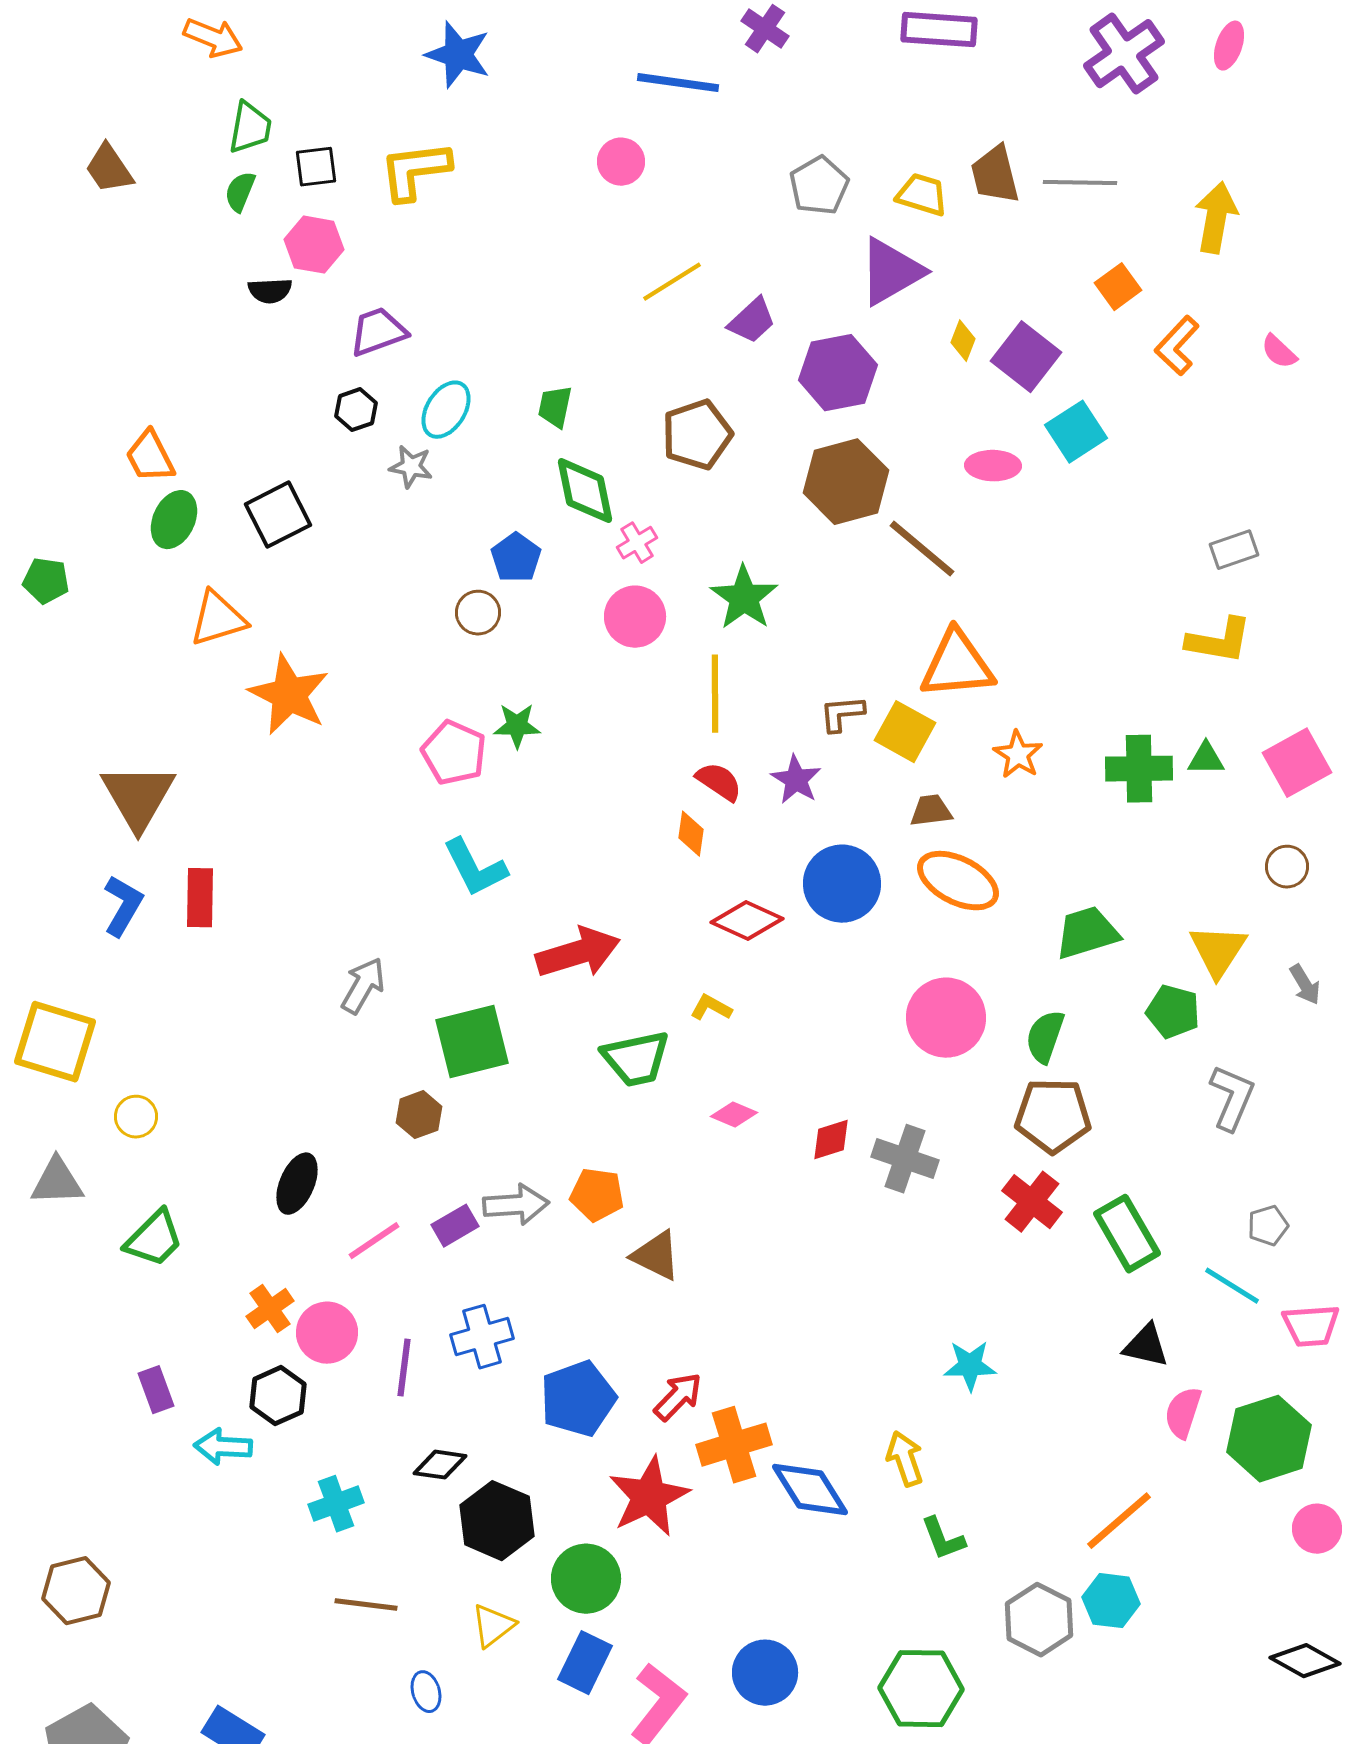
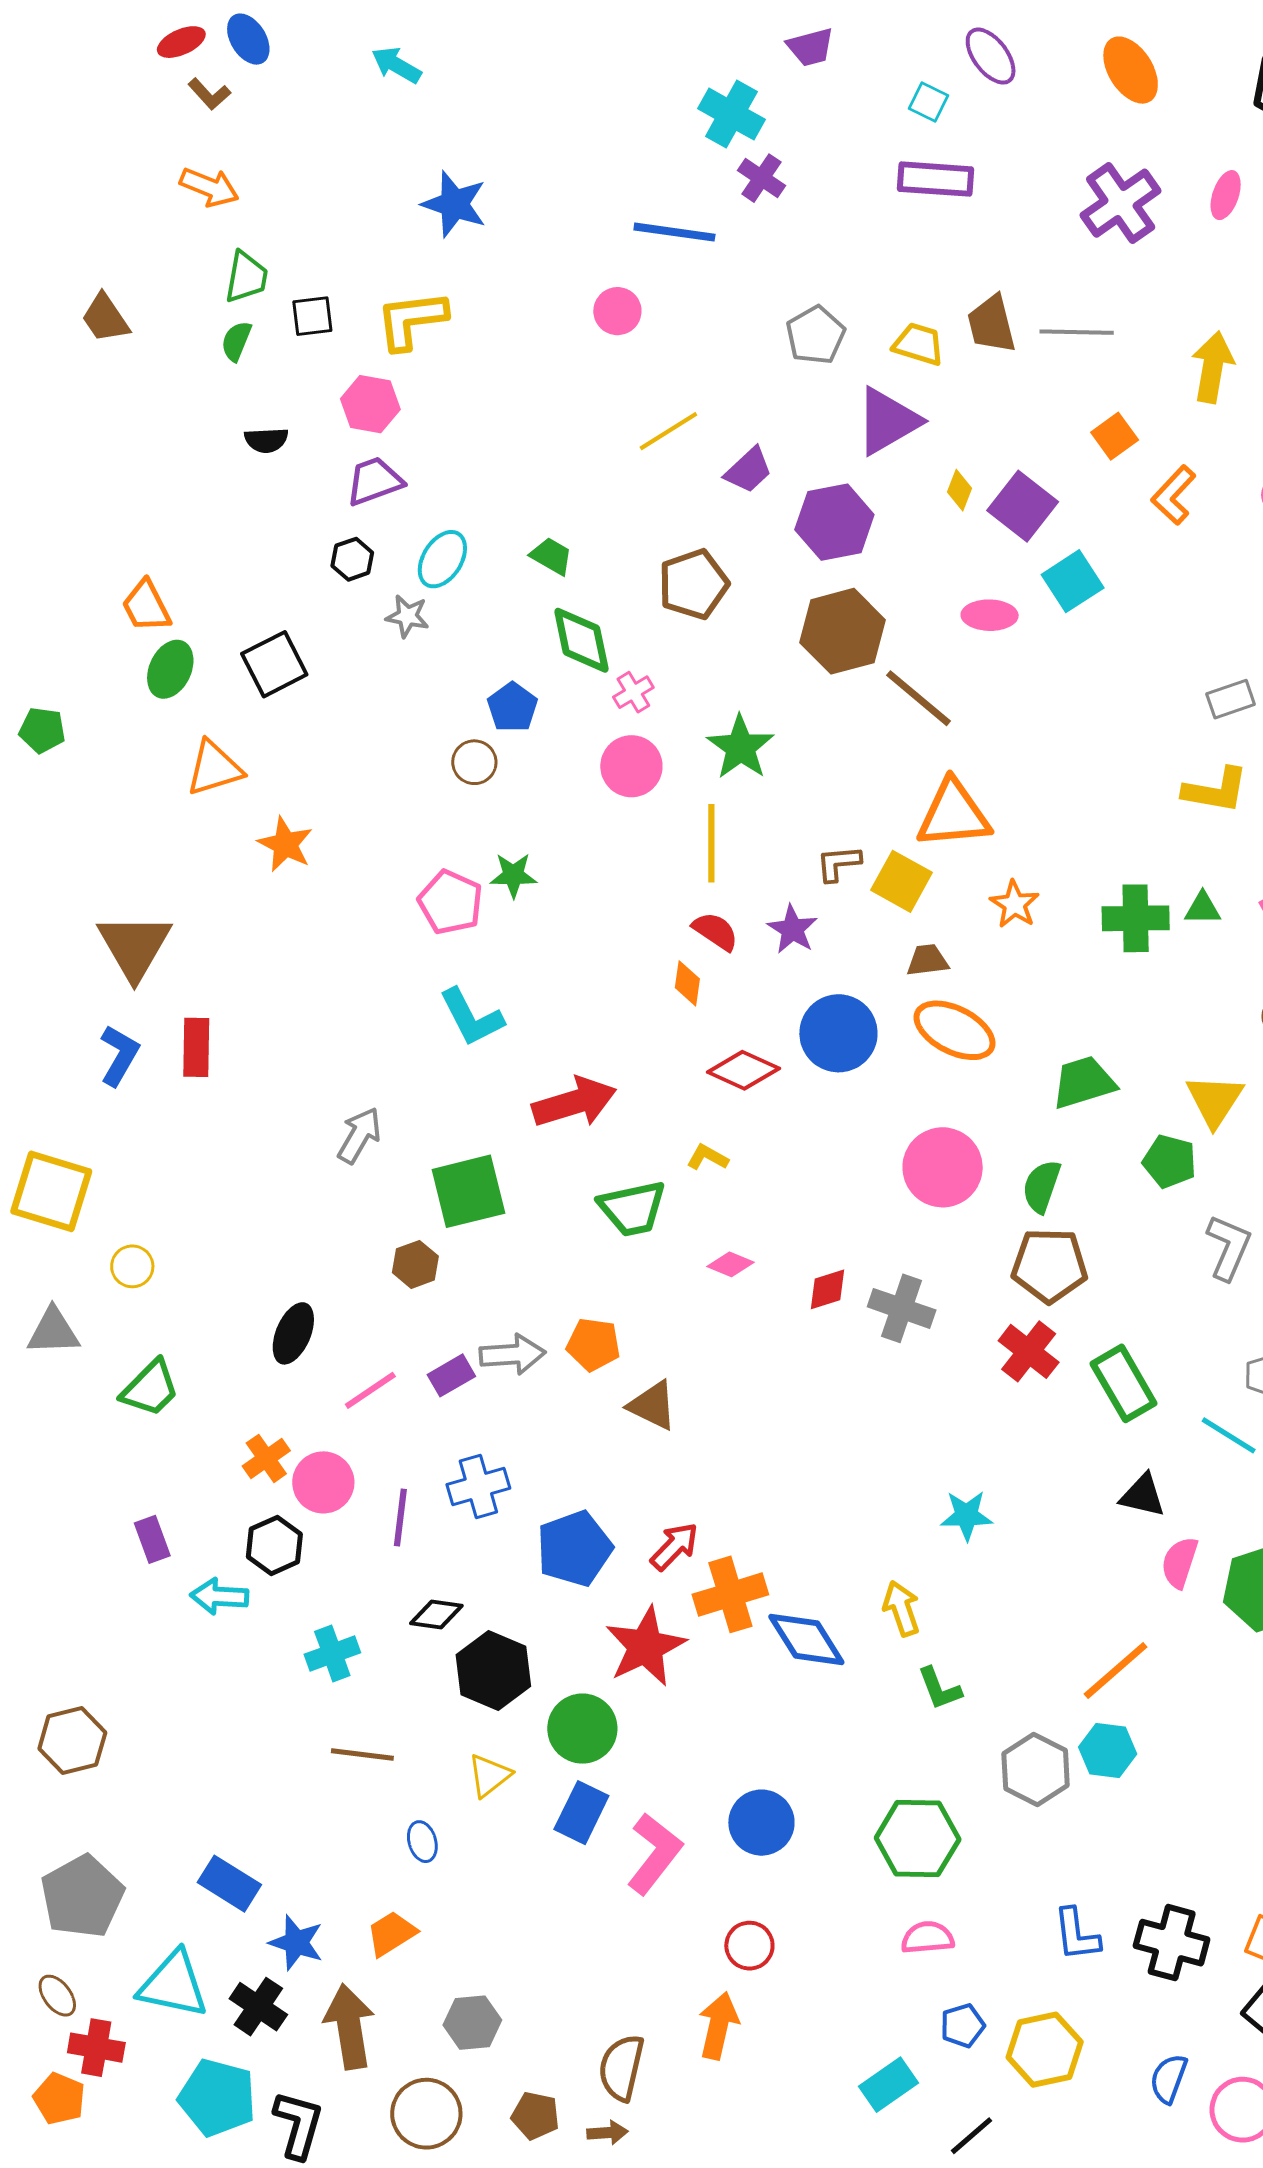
pink hexagon: (314, 245) -> (370, 404), moved
green trapezoid: (555, 407) -> (551, 556), turned 108
orange star: (289, 695) -> (285, 844), size x0.7

